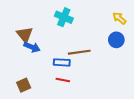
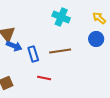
cyan cross: (64, 17) -> (61, 17), moved
blue rectangle: (62, 62) -> (33, 54), moved, turned 70

